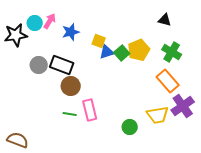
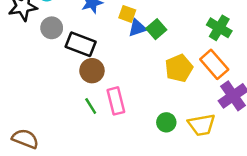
yellow pentagon: (139, 50) -> (179, 68), moved
gray circle: (39, 65) -> (52, 28), moved
green line: (70, 114) -> (91, 106), turned 48
yellow trapezoid: (158, 115) -> (202, 125), moved

